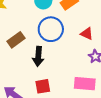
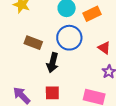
brown rectangle: (16, 40) -> (33, 43), turned 48

